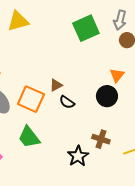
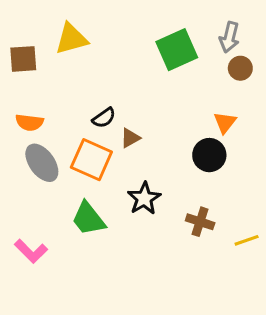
black semicircle: (67, 102) -> (104, 118), moved, turned -70
black star: (78, 156) -> (144, 198), moved

